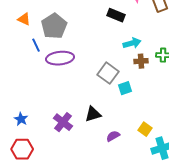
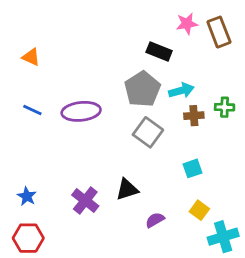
gray pentagon: (54, 26) -> (142, 89), moved
blue line: (36, 45) -> (32, 110), moved, turned -40
cyan square: (125, 88) -> (192, 168), moved

